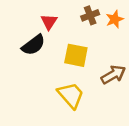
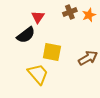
yellow square: (76, 55) -> (52, 52), moved
yellow trapezoid: (71, 95) -> (38, 74), moved

